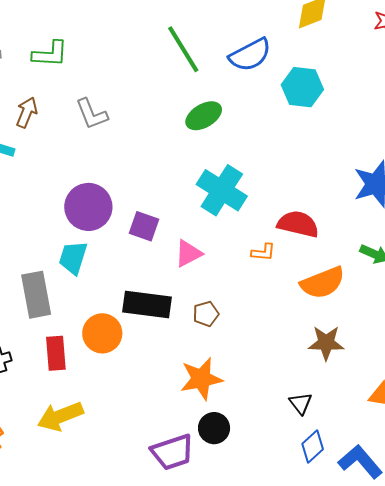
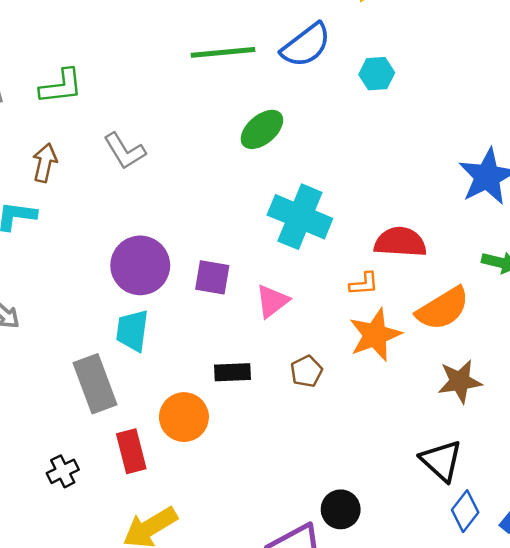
green line: (183, 49) -> (223, 52), turned -54
cyan hexagon: (302, 87) -> (377, 74), size x0.7
black rectangle: (147, 304) -> (233, 372), size x0.6
orange star: (201, 379) -> (375, 335), moved
black triangle: (301, 403) -> (441, 461), size x1.5

